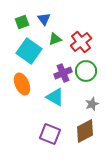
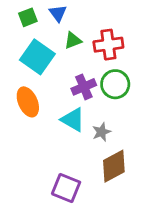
red cross: (81, 42) -> (108, 45), turned 30
gray star: (92, 104) -> (102, 132), moved
purple square: (50, 134) -> (66, 188), moved

